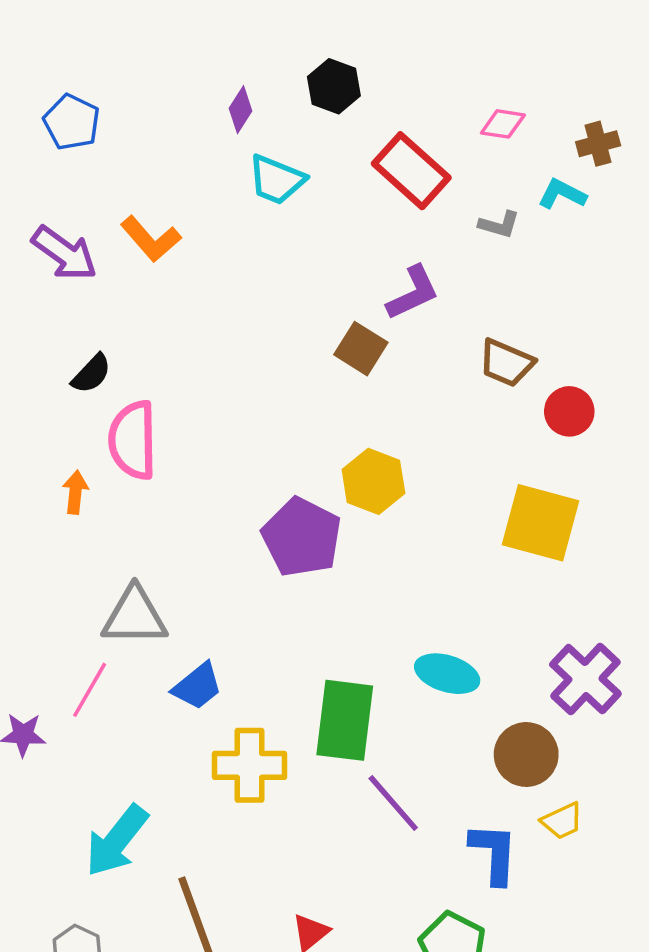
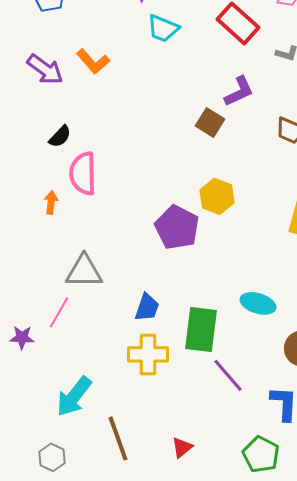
blue trapezoid: (197, 686) -> (147, 307), moved, turned -32

